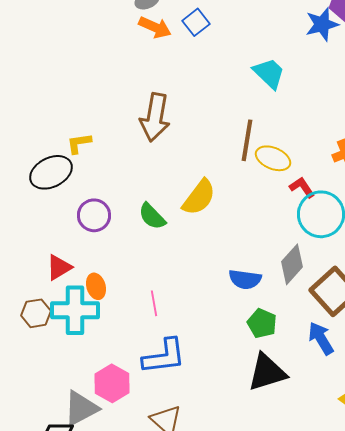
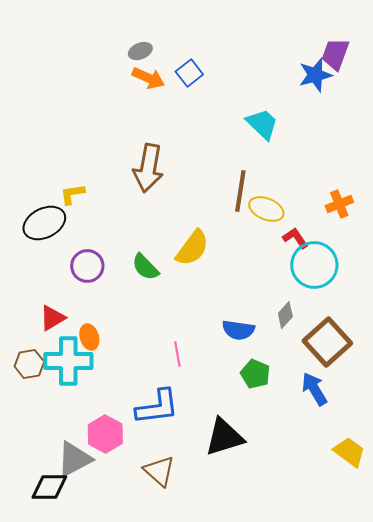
gray diamond: (292, 264) -> (285, 315), size x0.7
pink line: (154, 303) -> (177, 354), moved
black triangle: (267, 372) -> (224, 437), moved

